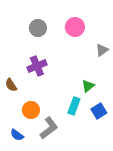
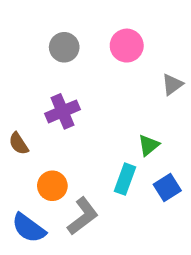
blue semicircle: (17, 135) -> (29, 228), size x1.5

